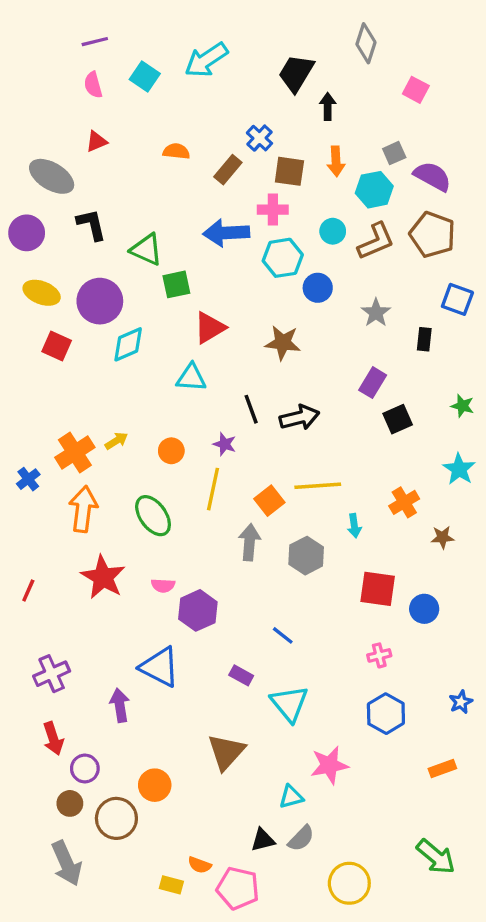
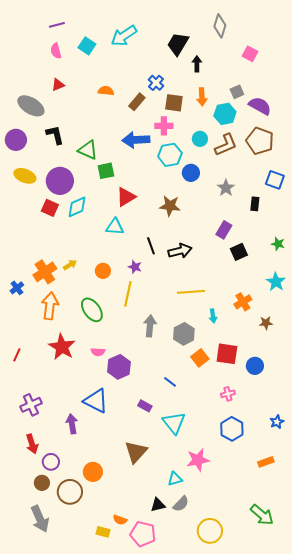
red square: (57, 346) -> (50, 208), moved
orange square: (269, 501) -> (200, 358), moved

